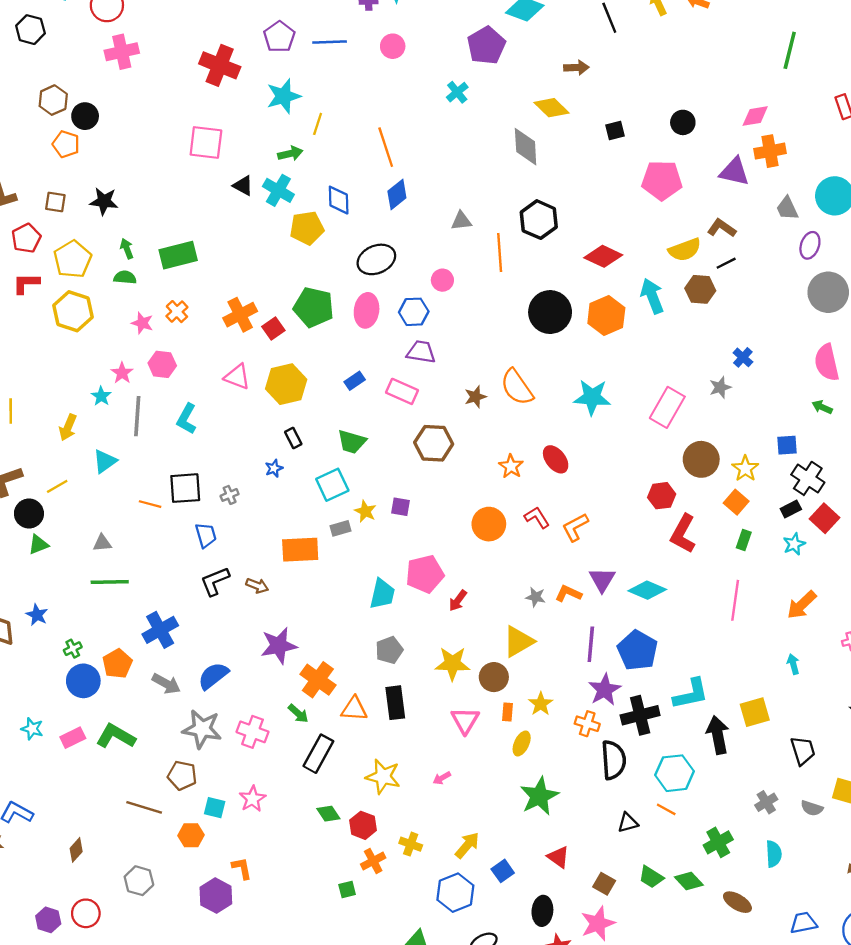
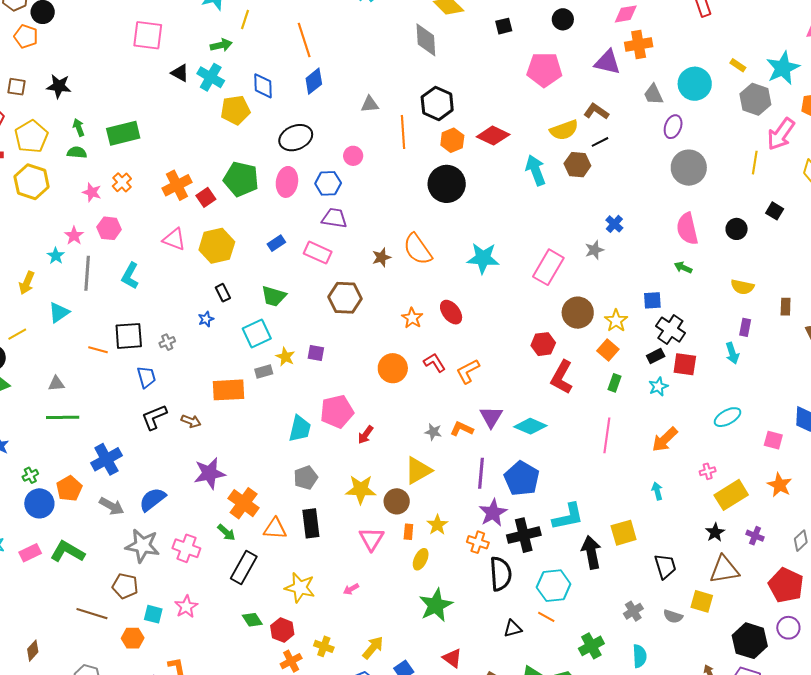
orange hexagon: (606, 316) -> (452, 140), moved, size x0.7
red square: (824, 518) -> (685, 364), turned -35

